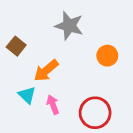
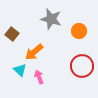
orange circle: (107, 56) -> (79, 31), moved
red circle: (95, 113) -> (82, 66), moved

